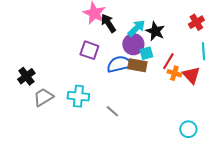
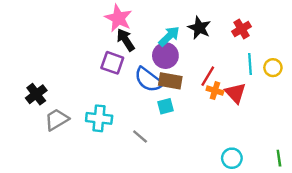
black arrow: (108, 23) -> (126, 40), moved
black star: (155, 31) -> (199, 28), moved
cyan square: (146, 53) -> (165, 106), moved
blue semicircle: (119, 64) -> (149, 80), turned -130

